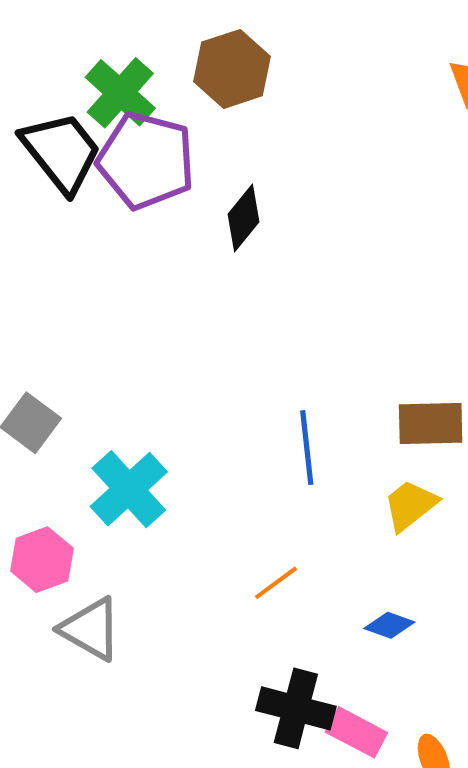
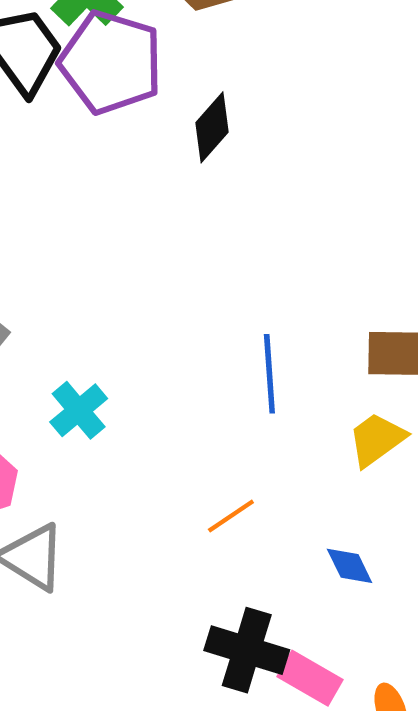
cyan cross: (129, 489) -> (79, 410), size x0.7
blue diamond: (389, 625) -> (350, 566), turned 42

